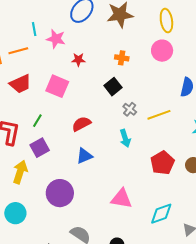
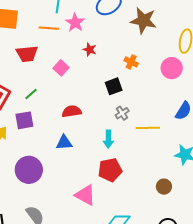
orange line: (18, 51) -> (49, 28), moved
pink square: (57, 86) -> (61, 68), size x0.7
red pentagon: (162, 163) -> (110, 170), moved

